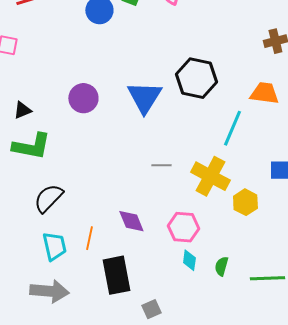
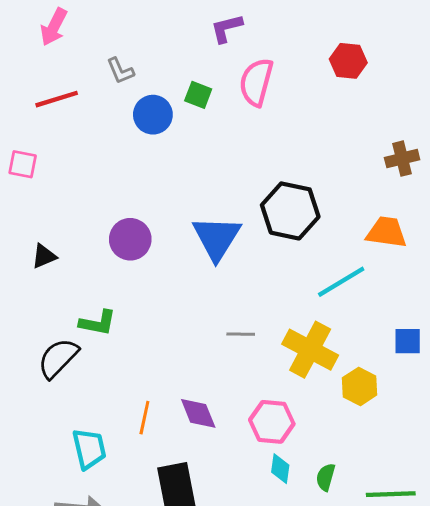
cyan line: (232, 128) -> (341, 282), turned 36
green L-shape: (31, 146) -> (98, 323), moved, size x0.7
black semicircle: (48, 198) -> (58, 358), moved
orange line: (89, 238) -> (144, 418), moved

